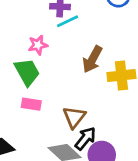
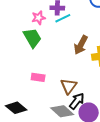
pink star: (38, 45) -> (39, 18), moved
green trapezoid: (27, 72) -> (32, 38), moved

